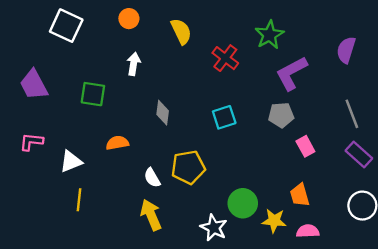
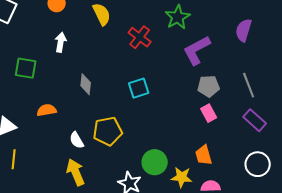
gray pentagon: (281, 115) -> (209, 86), moved

